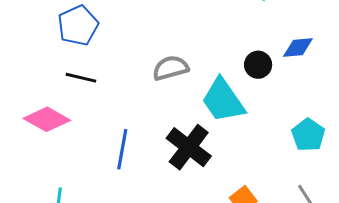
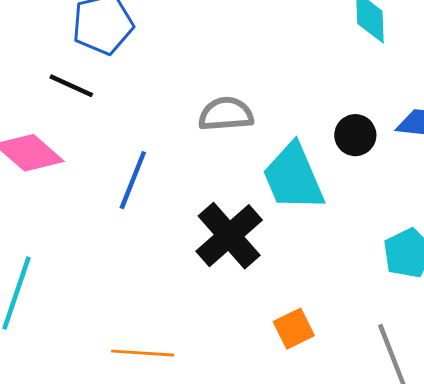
black line: (81, 78) -> (71, 86), moved
blue line: (122, 149) -> (133, 180), moved

